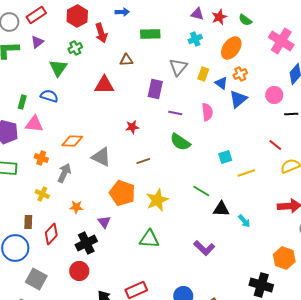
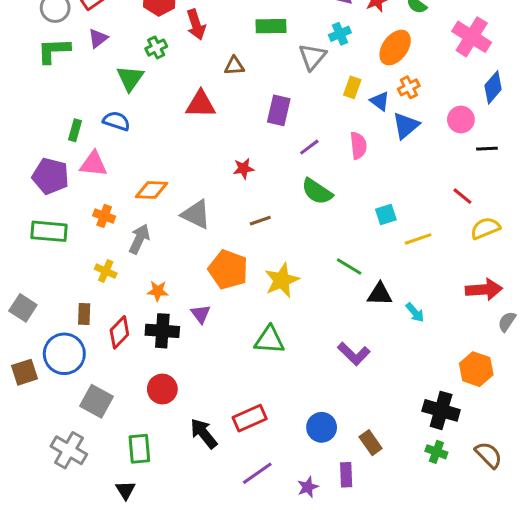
gray triangle: (178, 67) -> (312, 57), moved
purple line: (175, 113) -> (309, 147), turned -48
black cross: (86, 243) -> (162, 331), moved, turned 30

